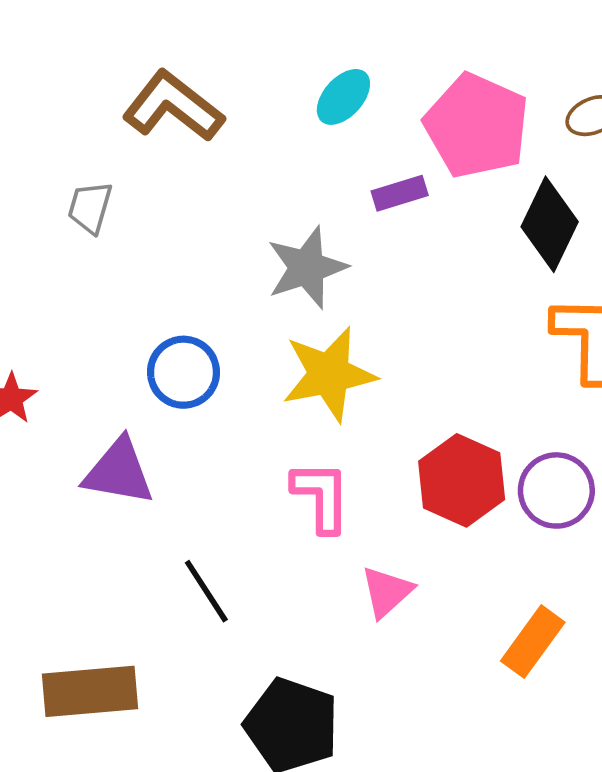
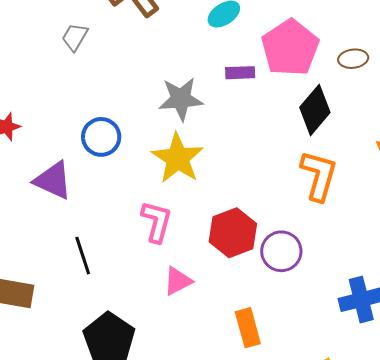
yellow star: (329, 374) -> (178, 158), turned 30
orange rectangle: (533, 642) -> (248, 328), turned -66

